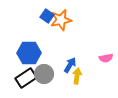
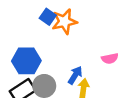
pink semicircle: (106, 58) -> (110, 59), moved

